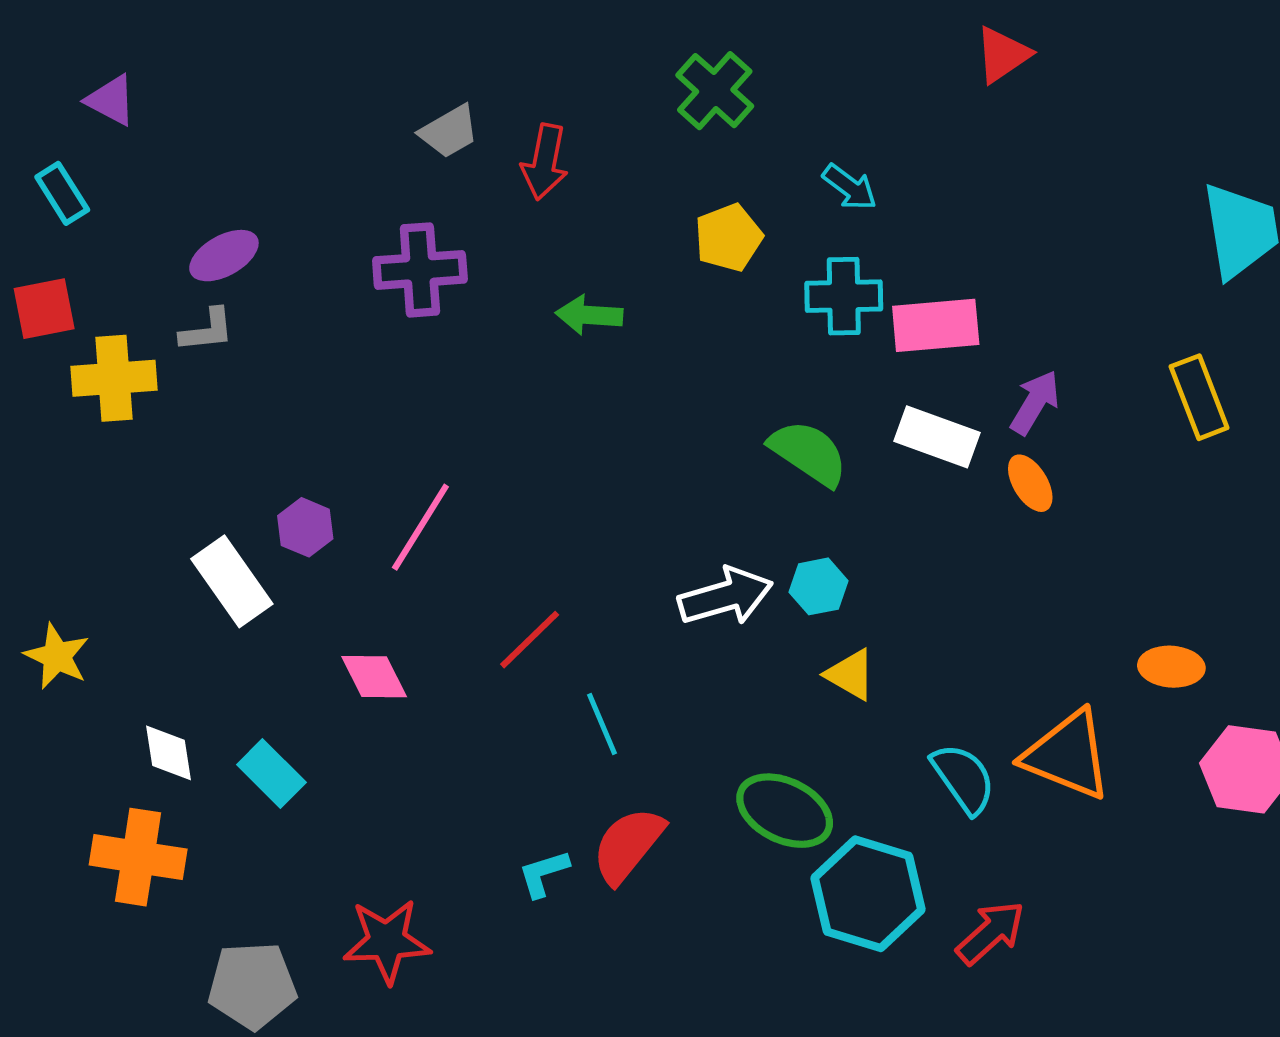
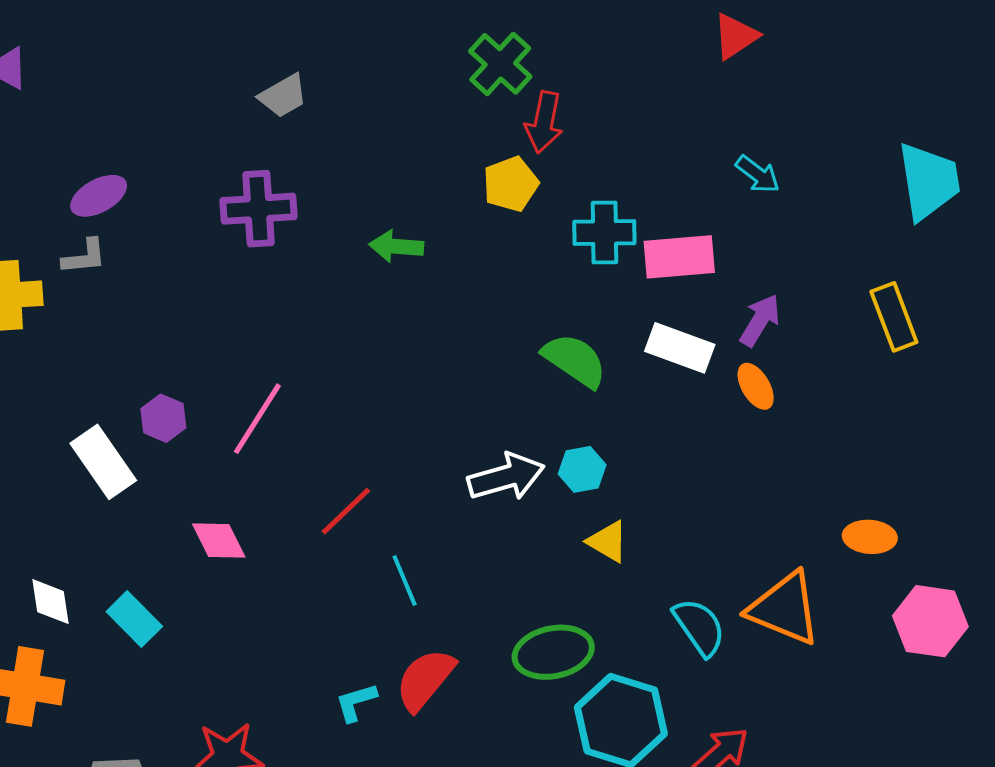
red arrow: (545, 162) -> (544, 122), moved
cyan arrow: (850, 187) -> (758, 174), moved
green ellipse: (785, 811) -> (553, 652), turned -38

